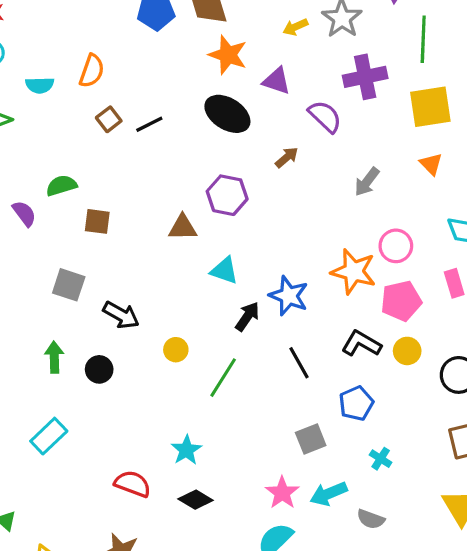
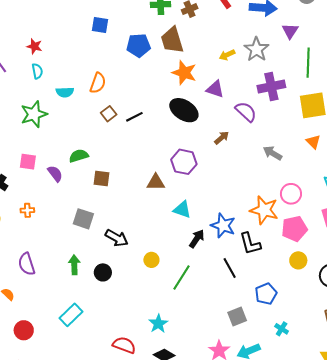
gray arrow: (367, 182) -> (273, 153), turned 84
black L-shape: (361, 344) -> (250, 244), moved, turned -135

